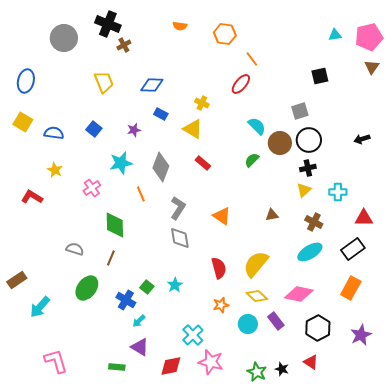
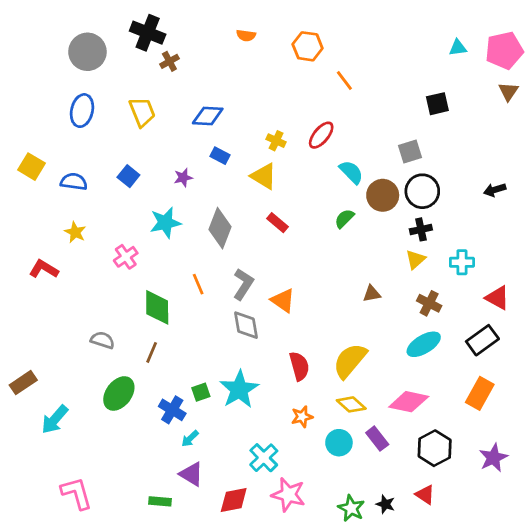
blue ellipse: (26, 81) -> (82, 111), moved
red ellipse: (241, 84) -> (321, 135), moved
orange line: (141, 194) -> (198, 284), moved
orange triangle: (222, 216) -> (283, 301), moved
red triangle: (364, 218) -> (497, 298), turned 30
cyan star: (175, 285) -> (239, 389), size x1.8
green square: (147, 287) -> (201, 392), turned 32

